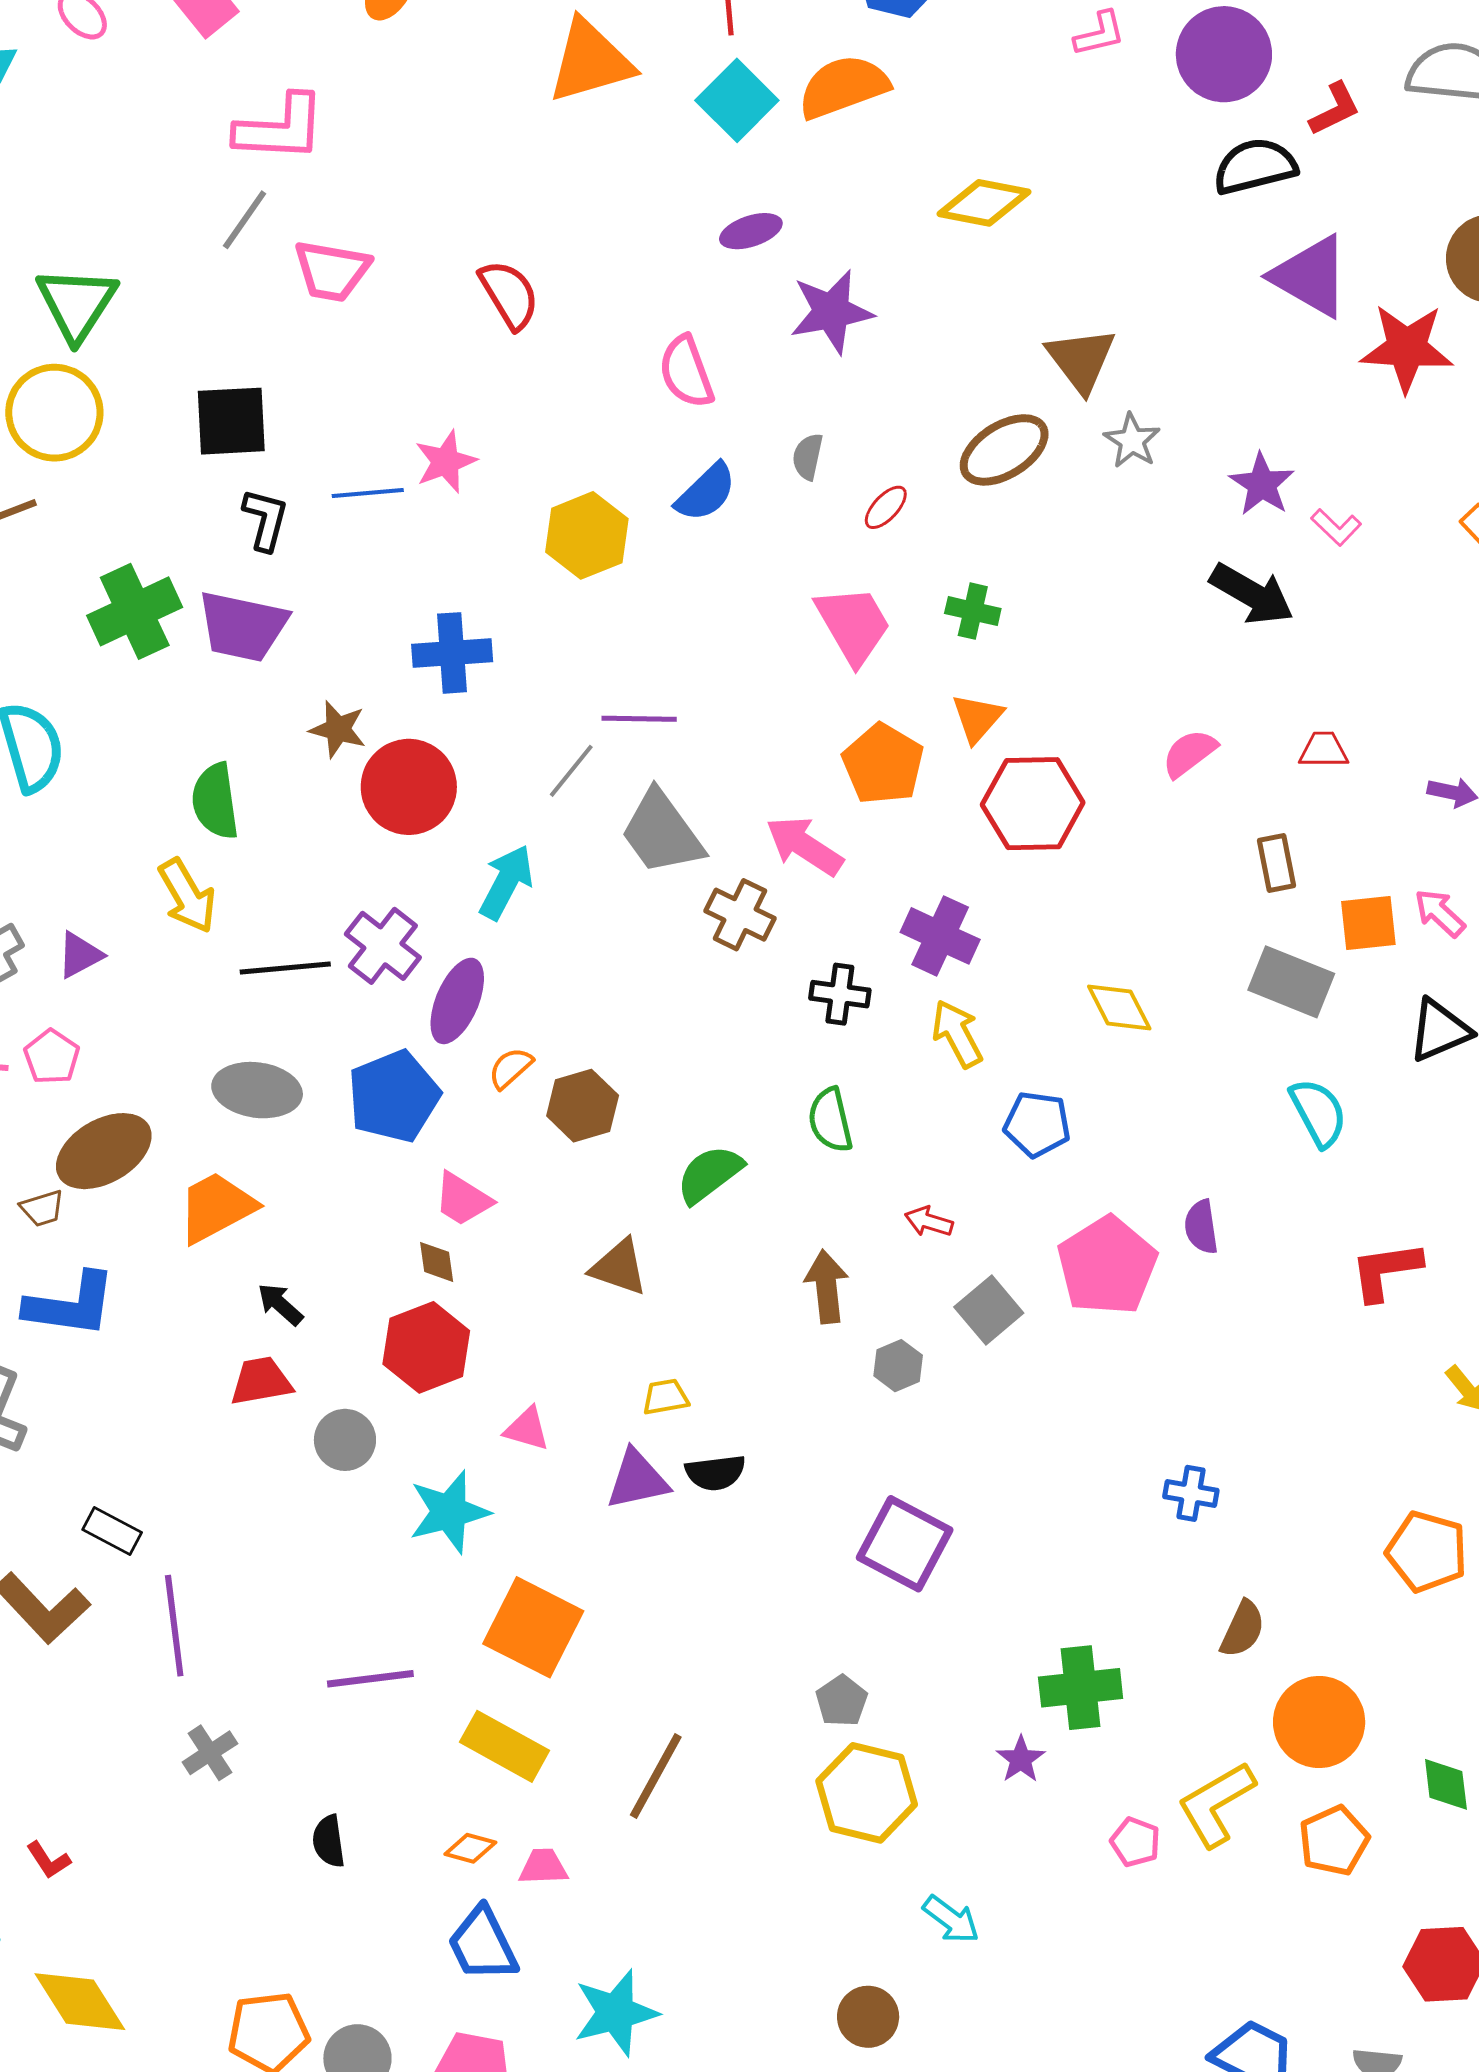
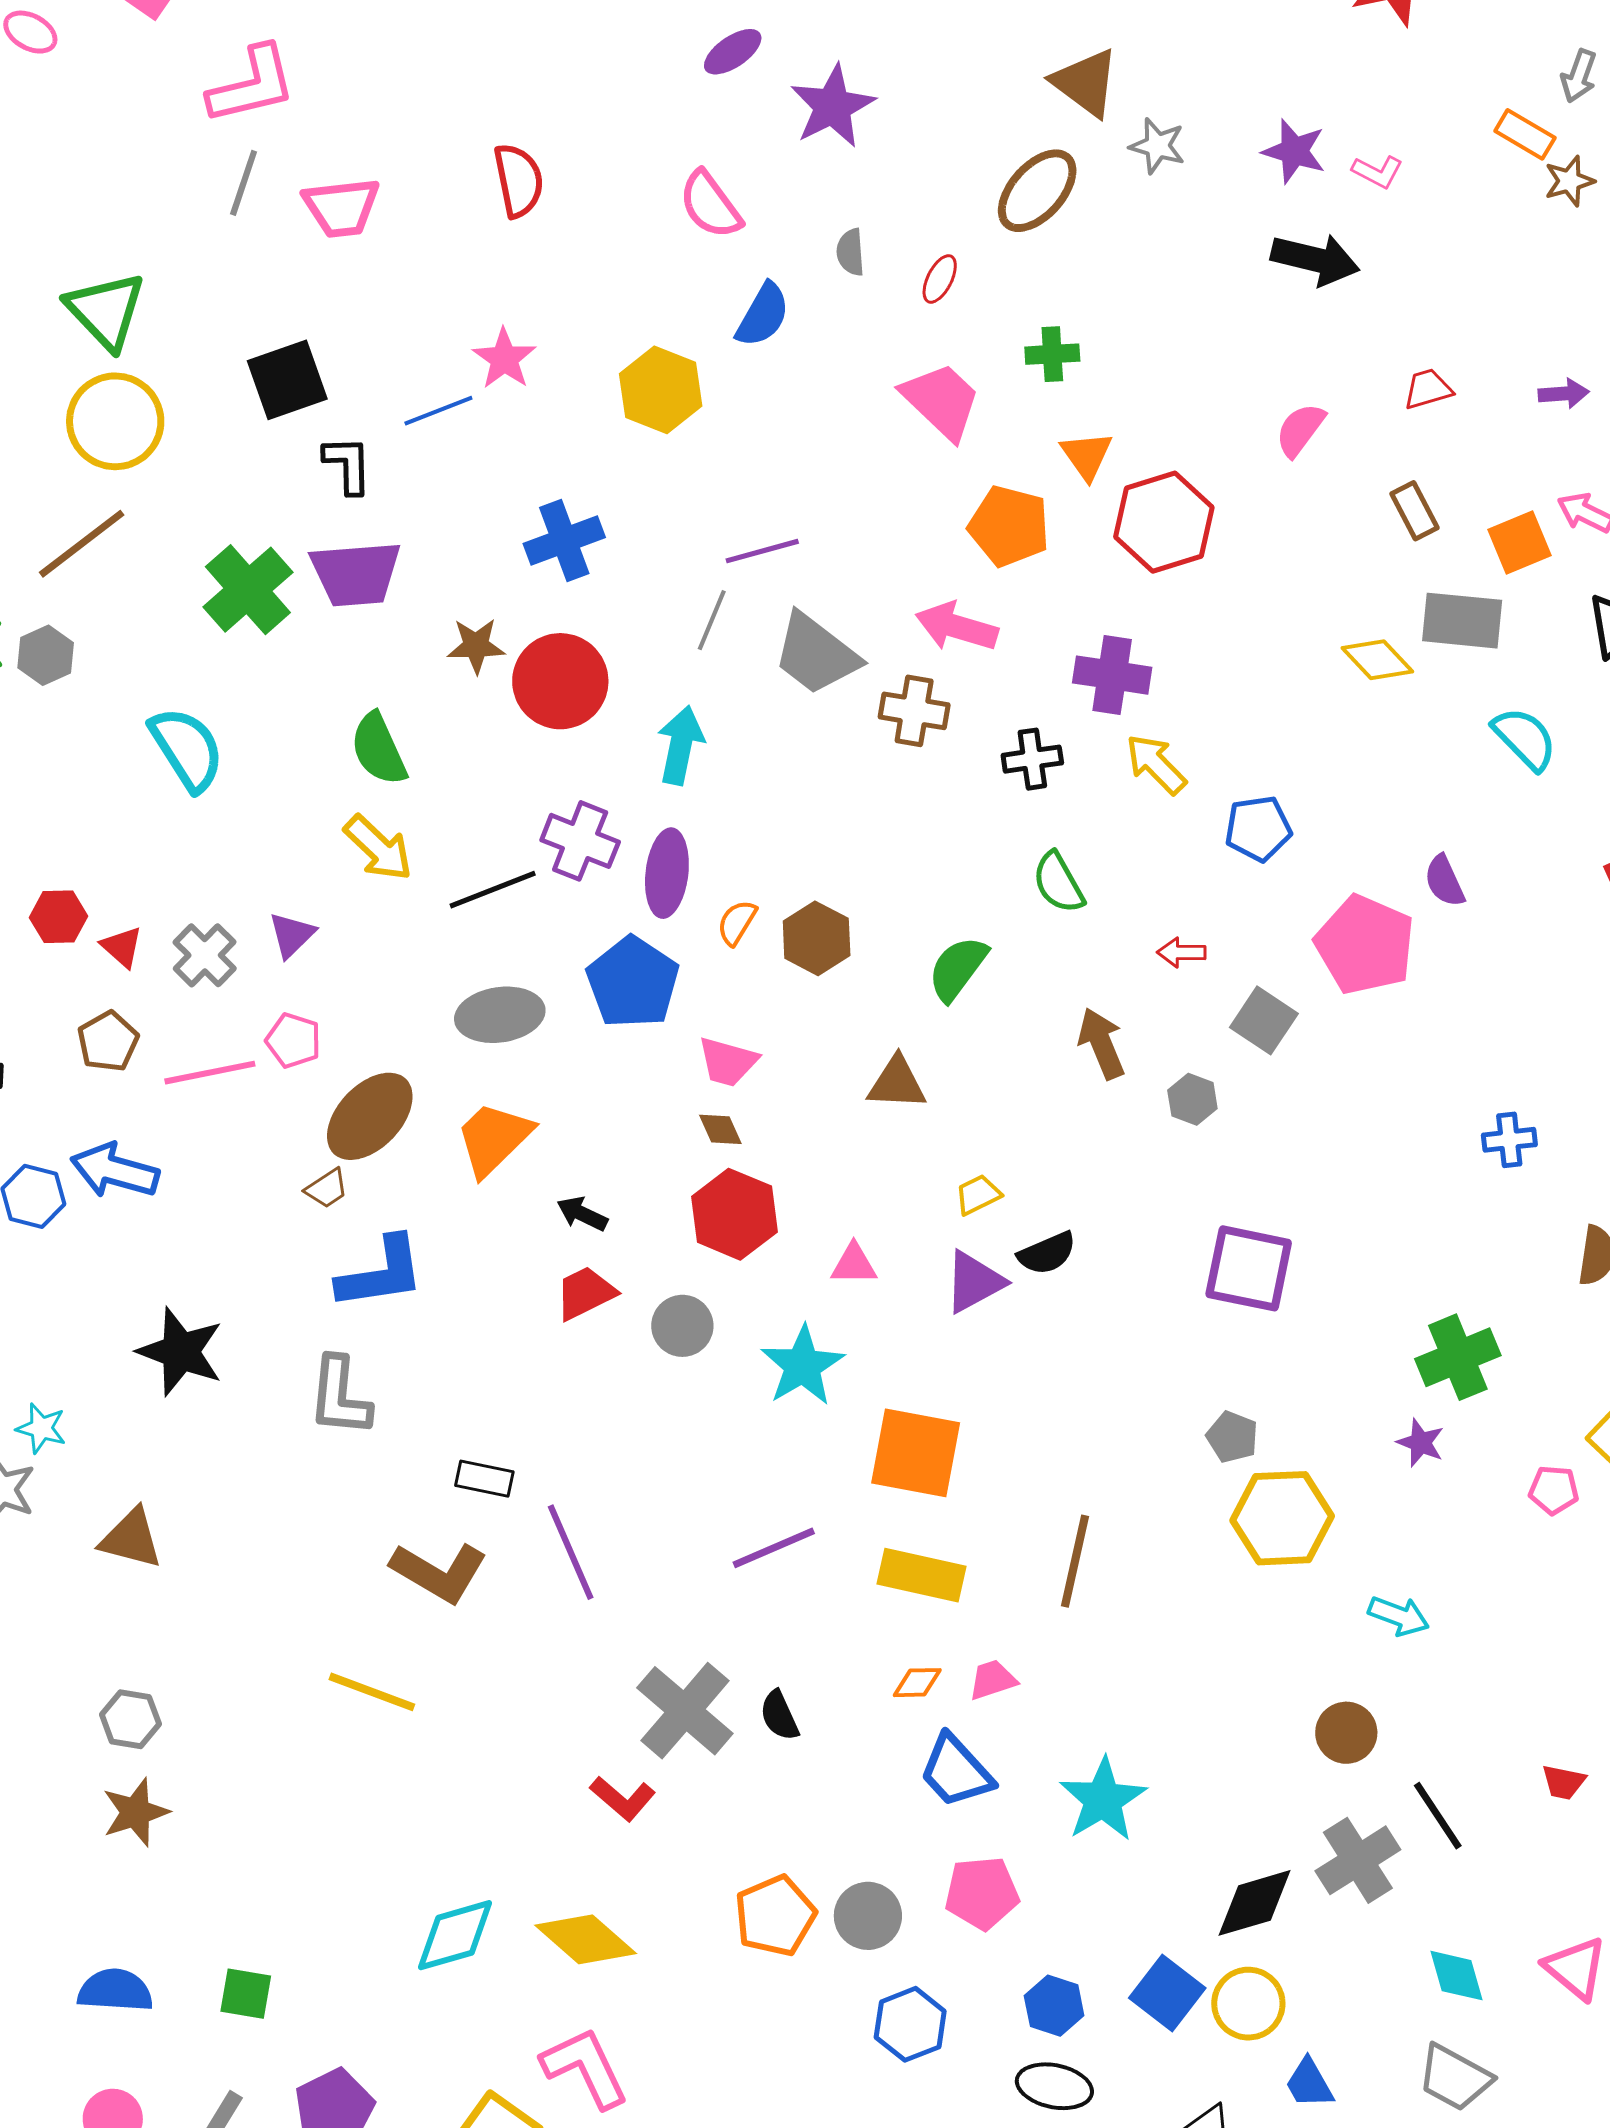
red semicircle: (509, 295) -> (518, 180), turned 36
yellow diamond: (1119, 1007) -> (1377, 660), moved
gray cross: (210, 1753) -> (685, 1711), moved, size x1.8
red L-shape: (48, 1860) -> (623, 1798), moved, size x1.4

